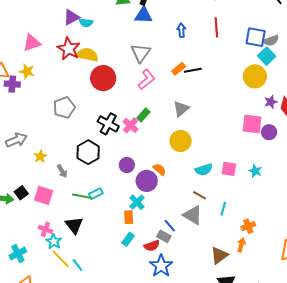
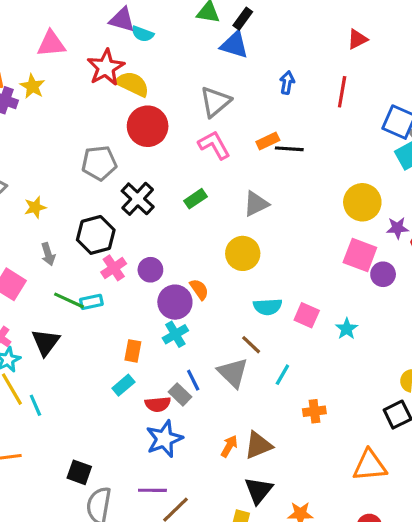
purple triangle: (71, 17) -> (122, 20), turned 30
yellow circle: (255, 76) -> (362, 202), moved
pink L-shape: (147, 79) -> (214, 145), turned -95
gray pentagon: (64, 108) -> (99, 163), moved
pink cross: (130, 125) -> (114, 268), moved
yellow star: (40, 156) -> (35, 207), moved
cyan cross: (137, 202) -> (175, 334), moved
orange arrow: (241, 245) -> (229, 446), moved

